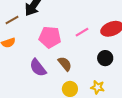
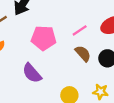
brown semicircle: (65, 64) -> (83, 53), moved

